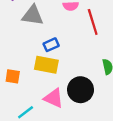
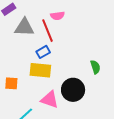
red line: (93, 22) -> (48, 31), moved

